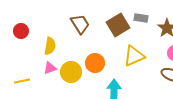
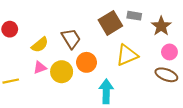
brown trapezoid: (80, 24) -> (71, 39), moved
yellow semicircle: (50, 46) -> (40, 45), turned 42

